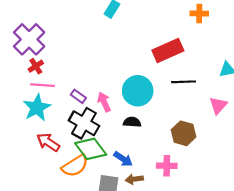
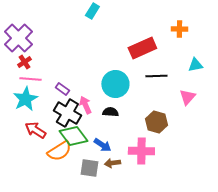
orange cross: (199, 14) -> (179, 29), moved
pink arrow: (104, 102) -> (85, 105), moved
pink cross: (167, 166) -> (141, 151), size x1.4

